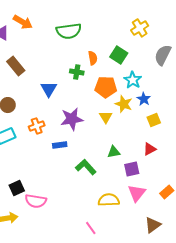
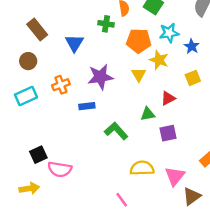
brown rectangle: (16, 66) -> (37, 29), moved
cyan star: (133, 80) -> (169, 33), turned 30
blue star: (144, 99) -> (192, 46), moved
red triangle: (150, 149) -> (168, 98), moved
pink triangle: (137, 193) -> (175, 176), moved

